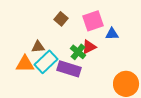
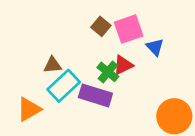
brown square: (61, 19) -> (101, 26), moved
blue triangle: (112, 34) -> (155, 47), turned 48
orange triangle: (25, 64) -> (29, 109), moved, turned -30

